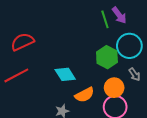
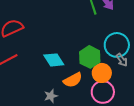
cyan circle: (129, 46) -> (117, 45), moved
green hexagon: (107, 57) -> (90, 57), moved

